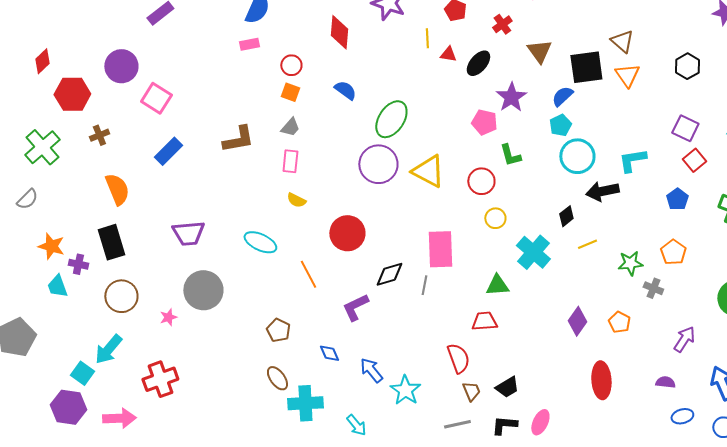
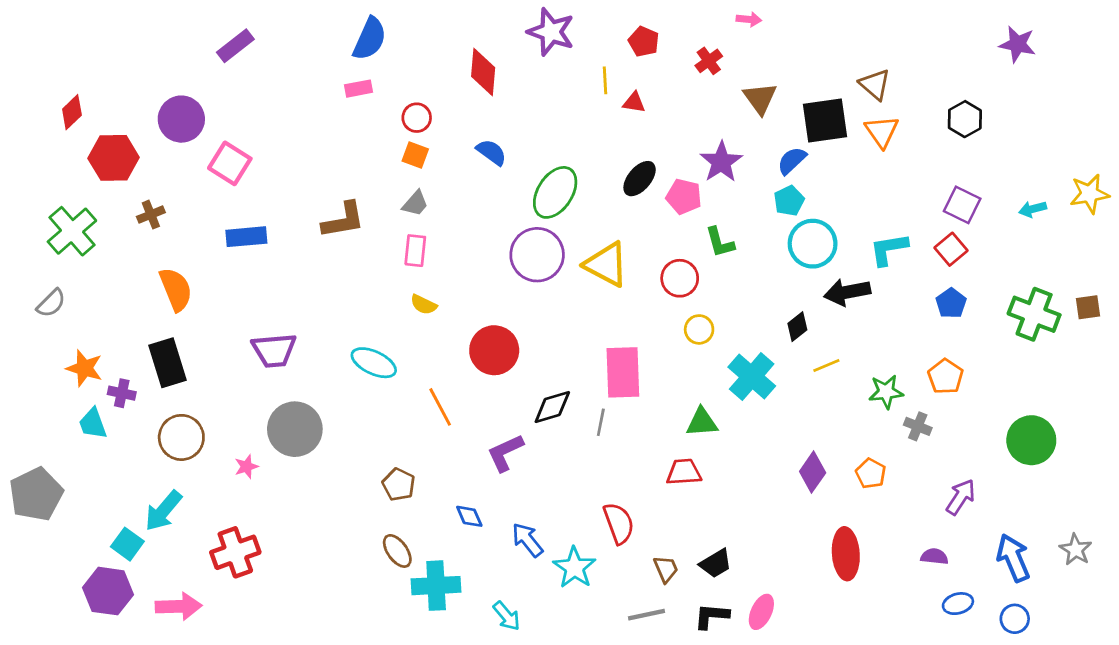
black ellipse: (478, 63) -> (640, 179), moved
blue rectangle: (168, 151) -> (246, 237), turned 40
red square: (694, 160) -> (951, 249), moved
red semicircle: (458, 358) -> (619, 523), moved

